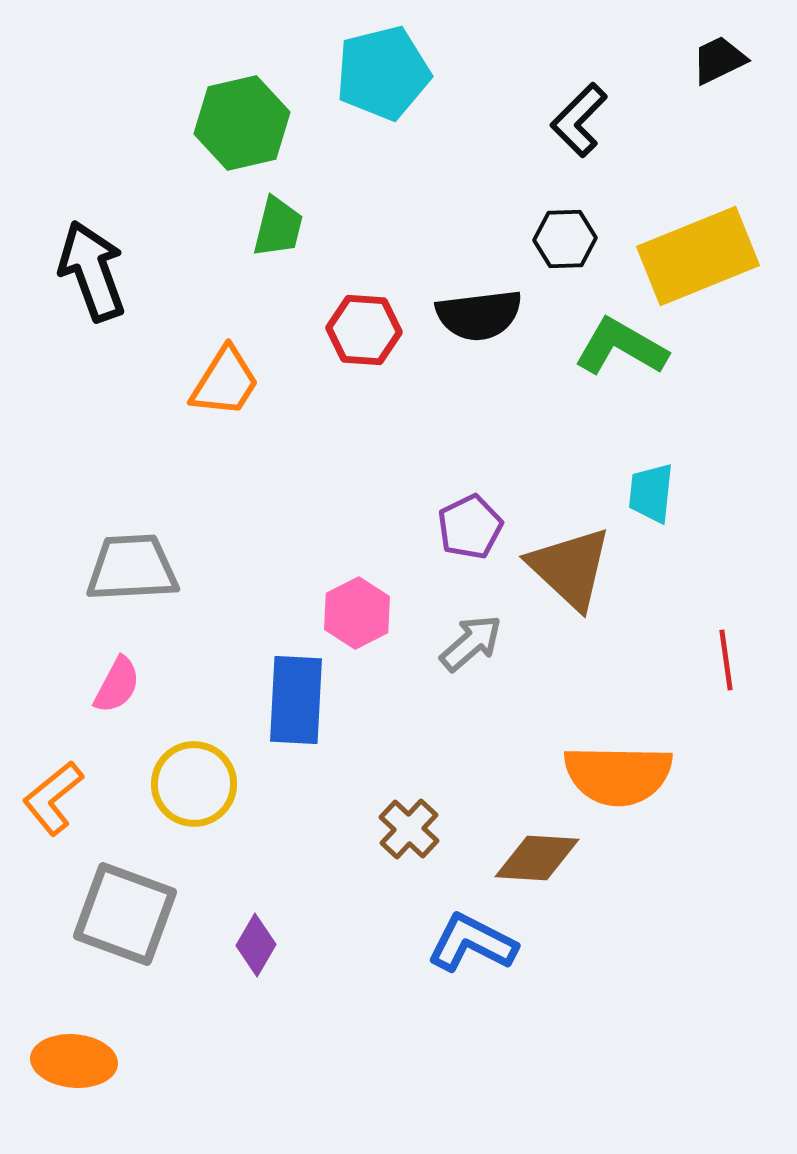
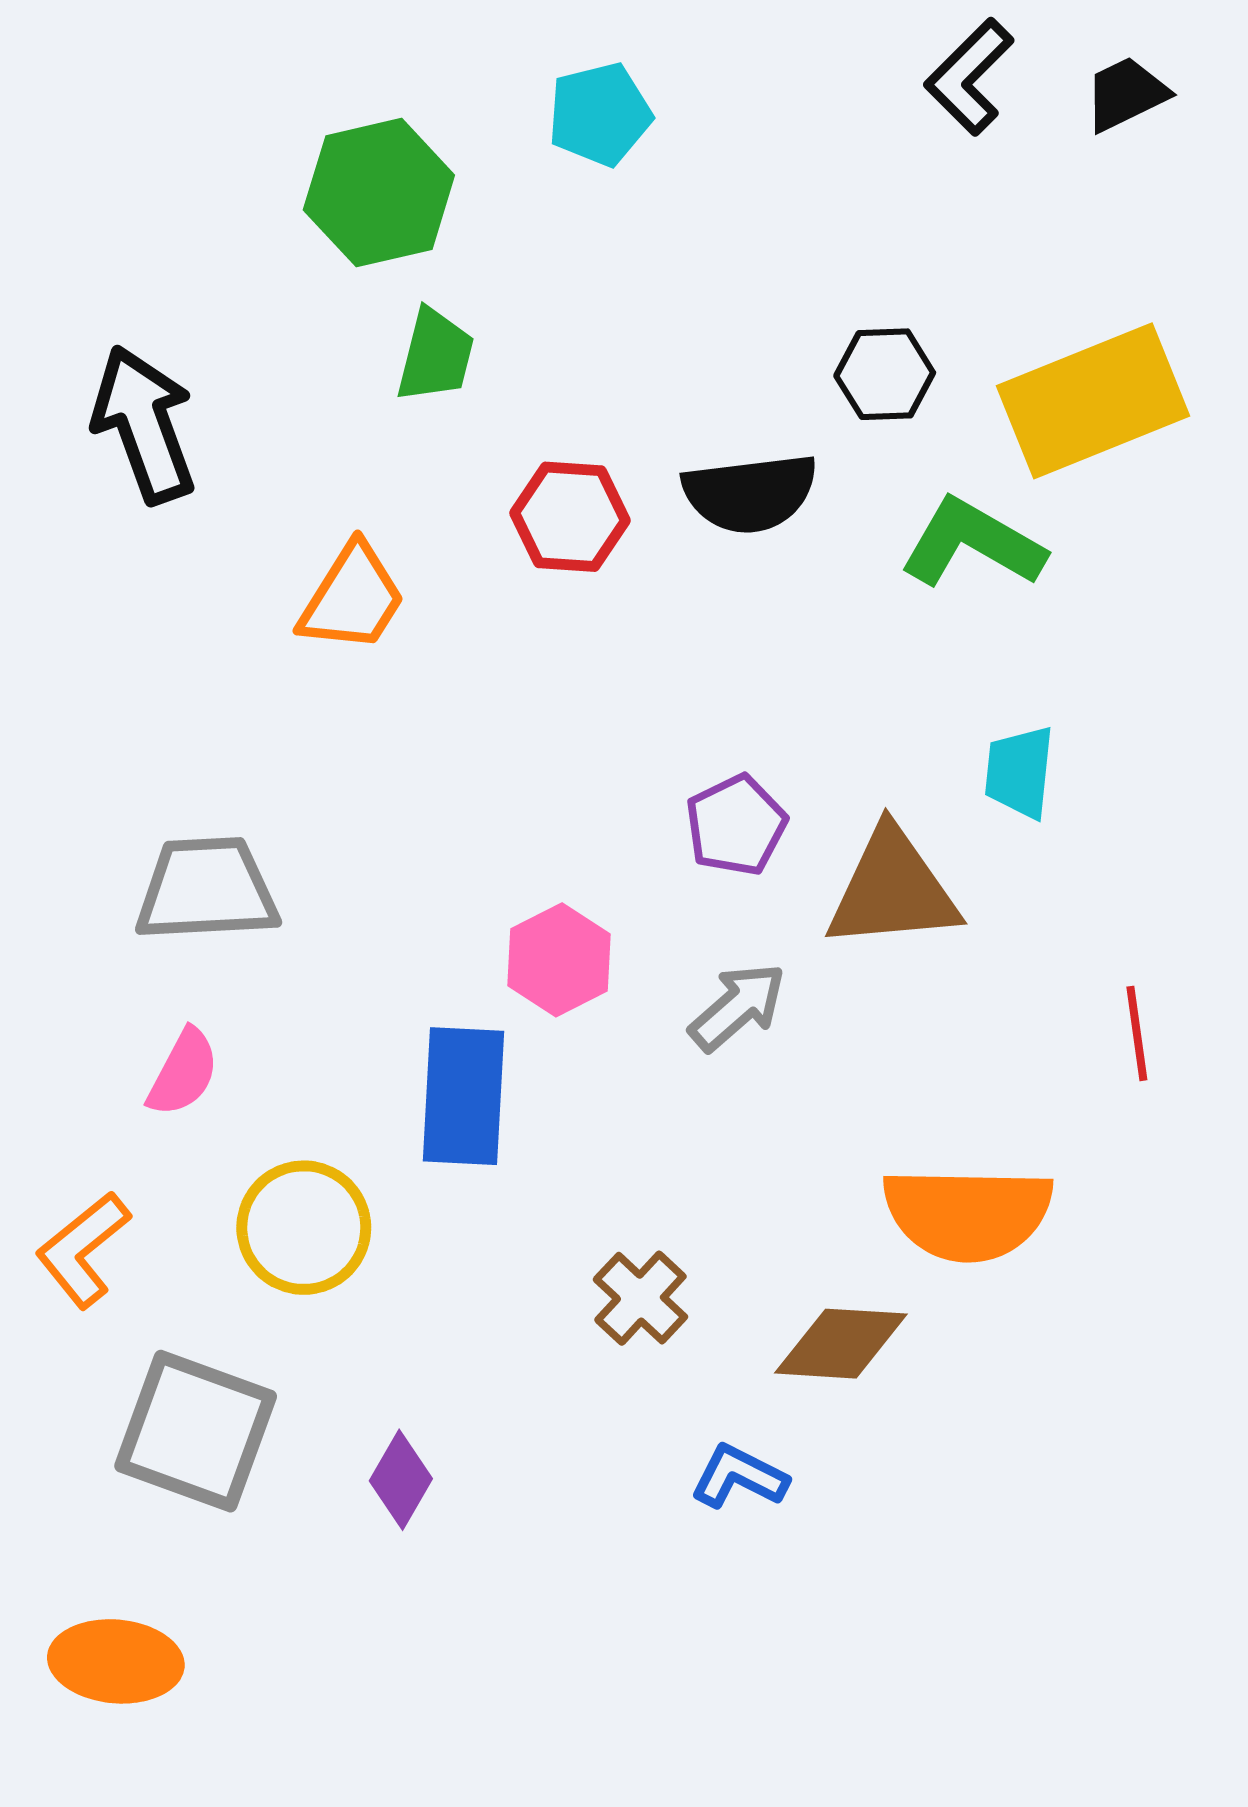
cyan pentagon: (383, 73) -> (600, 114), size x0.7
black L-shape: (579, 120) -> (969, 77), moved
brown triangle: (570, 568) -> (893, 889), turned -48
blue L-shape: (472, 943) -> (739, 1477), size x0.7

